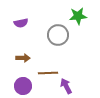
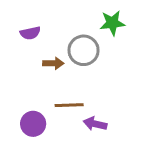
brown arrow: (23, 58) -> (53, 63), moved
purple arrow: (66, 86) -> (95, 124), turned -49

